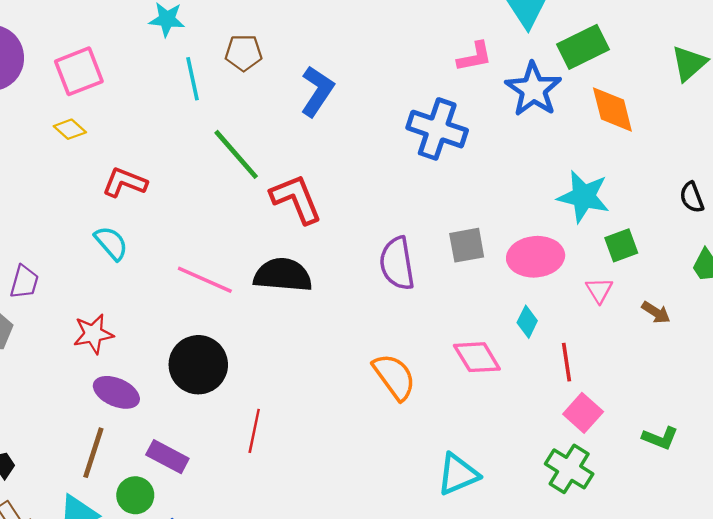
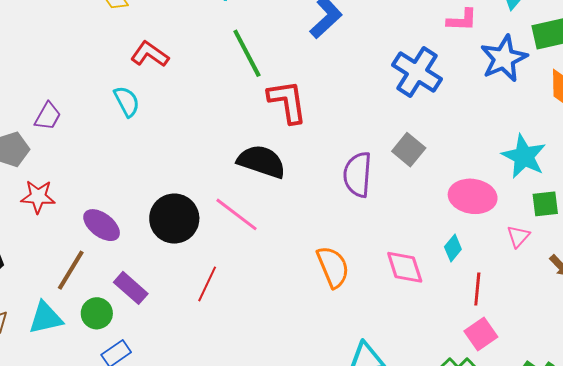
gray square: (467, 245) -> (409, 150), moved, turned 36
pink line: (205, 280) -> (237, 214), moved
red star: (93, 334) -> (38, 197), moved

